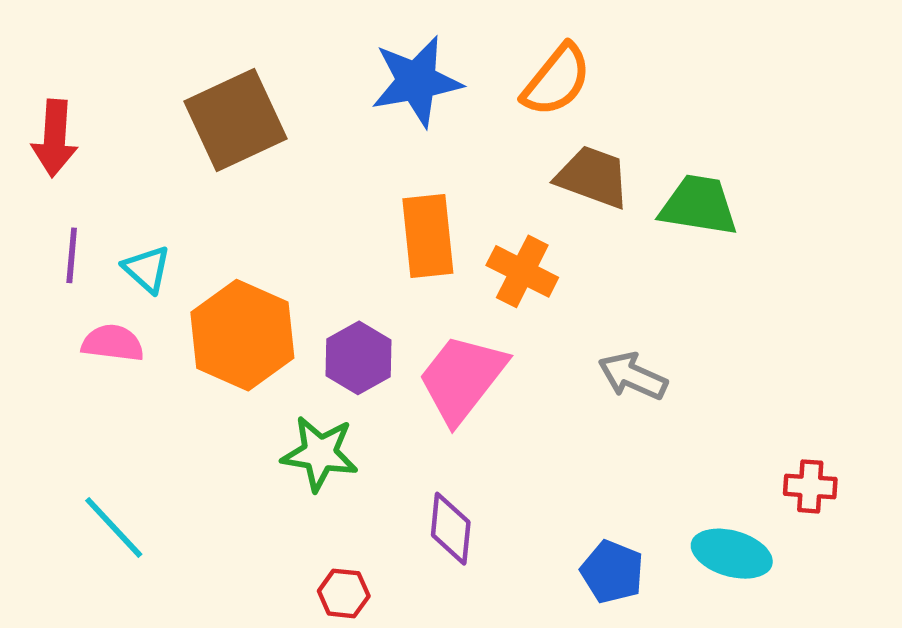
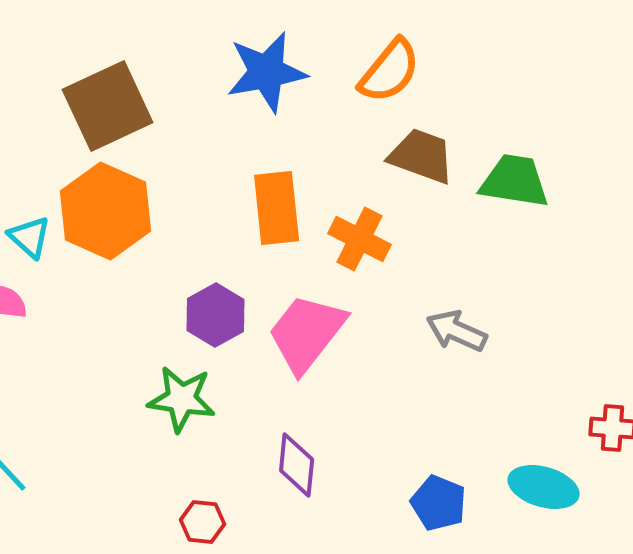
orange hexagon: (242, 335) -> (106, 211), moved

